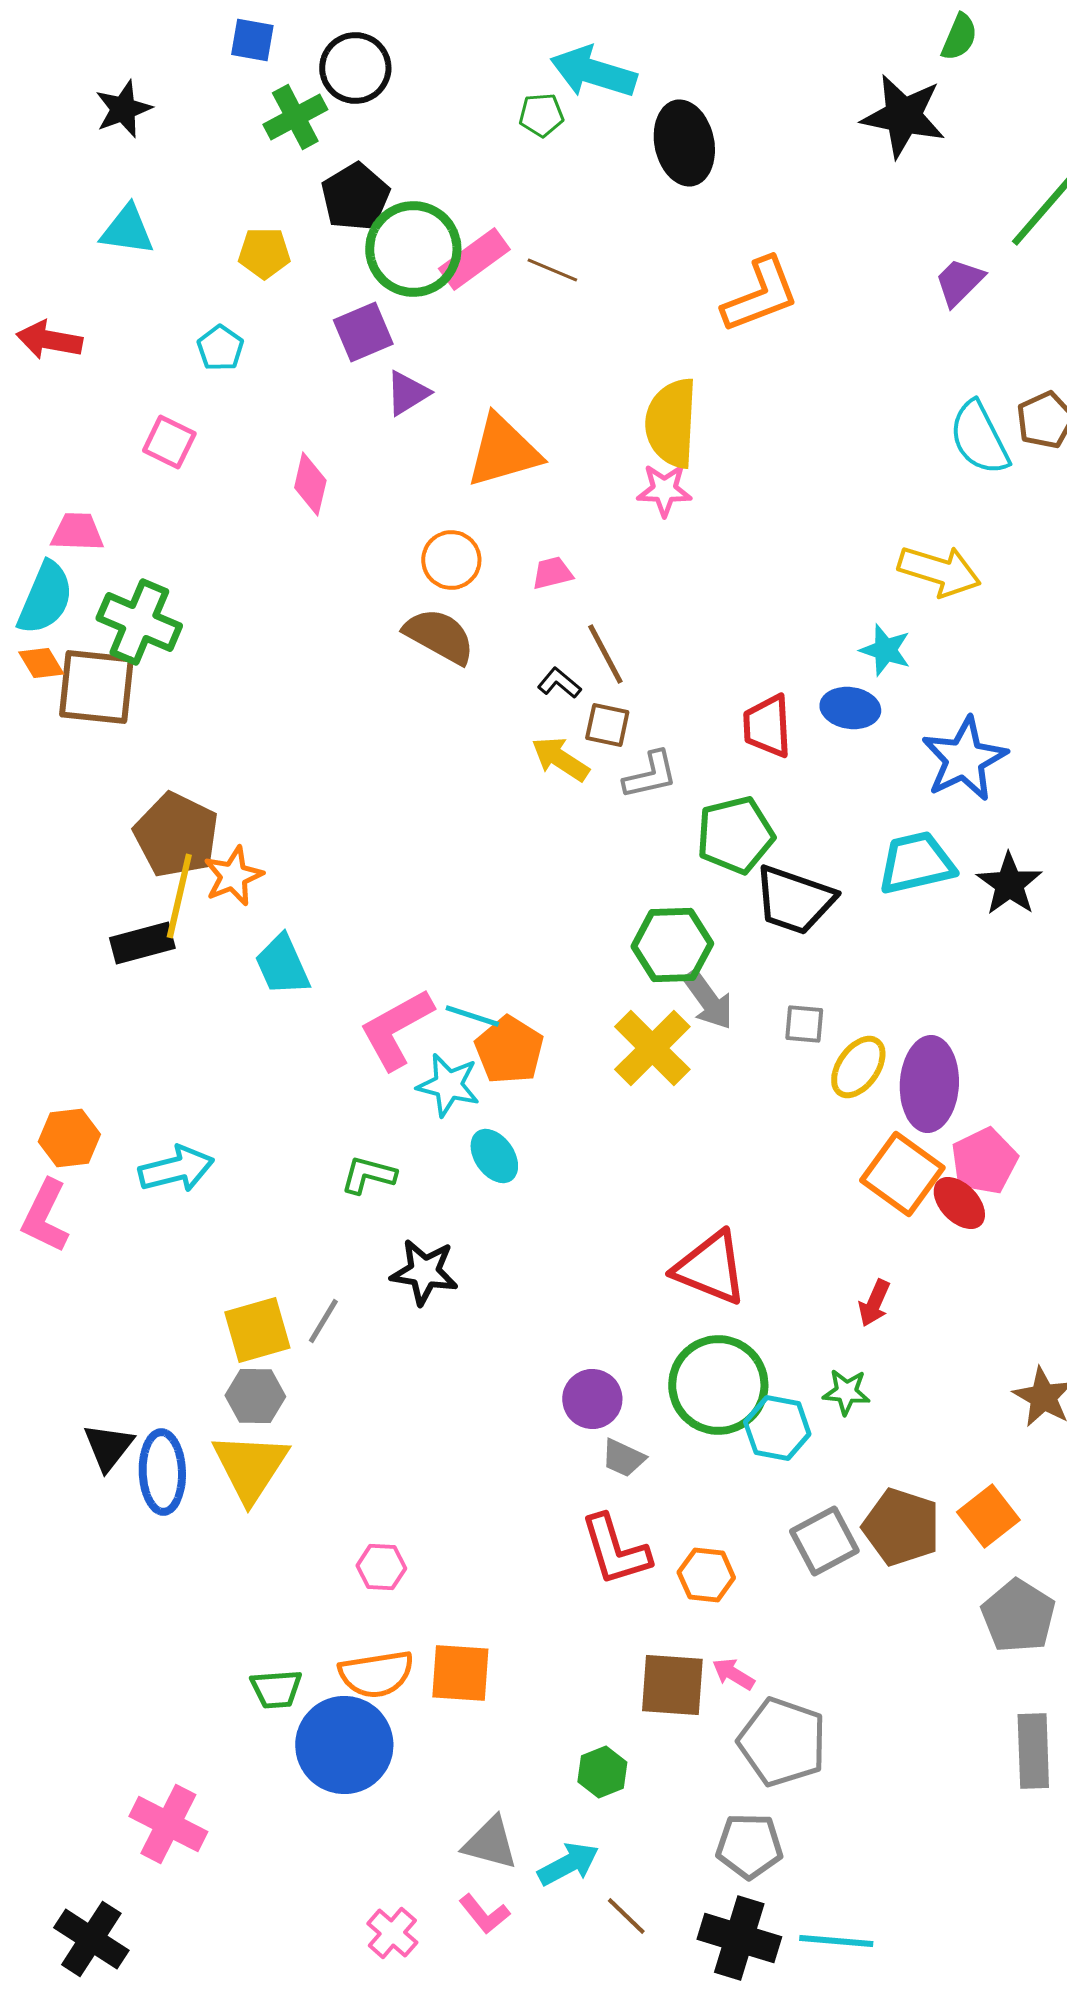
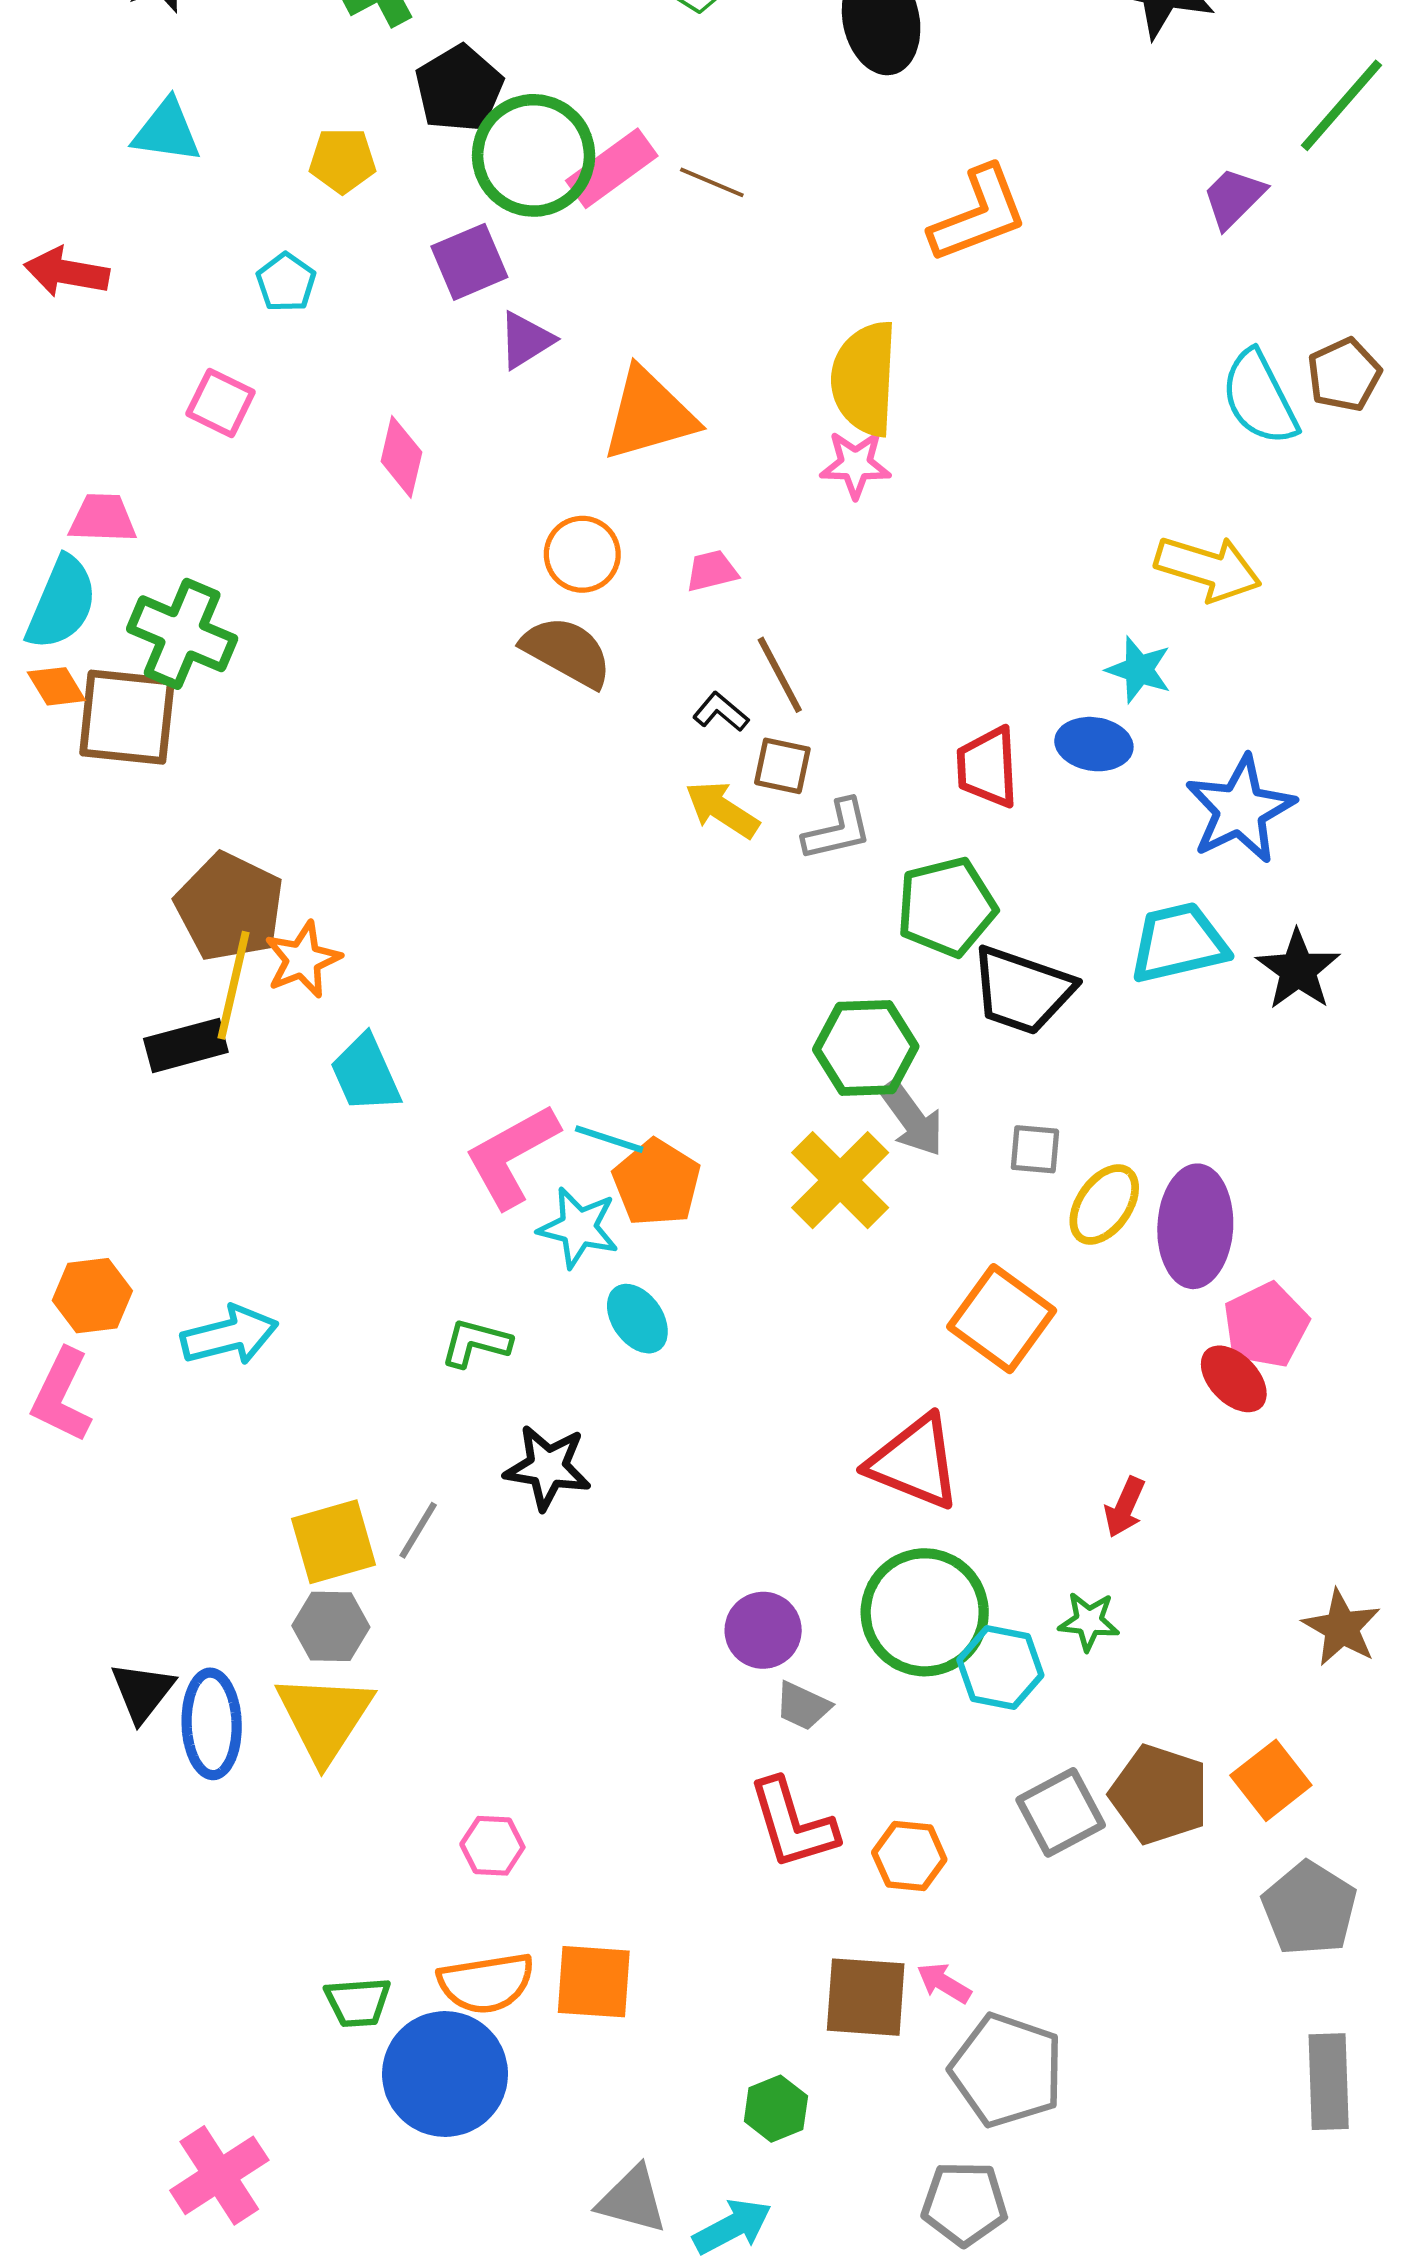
orange square: (902, 1174) -> (1002, 1319), moved
pink cross: (168, 1824) -> (219, 2175), turned 30

